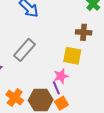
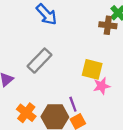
brown cross: (84, 32) -> (108, 25), moved
pink star: (61, 76) -> (102, 86), moved

